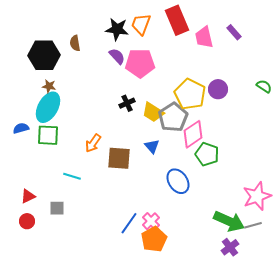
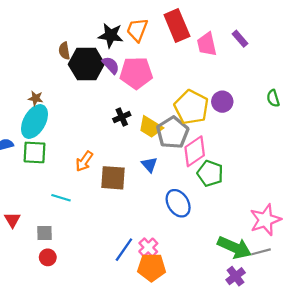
black hexagon: (44, 55) -> (86, 64), moved
green semicircle: (264, 86) -> (273, 98), turned -140
red triangle: (28, 196) -> (12, 220), turned -35
red circle: (27, 221) -> (48, 257), moved
orange pentagon: (154, 239) -> (152, 267), turned 30

